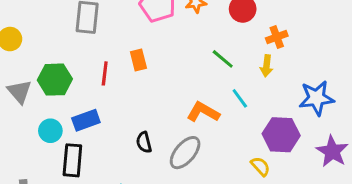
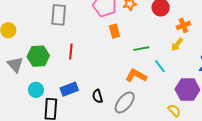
green line: (223, 59) -> (141, 49), moved, turned -49
orange rectangle: (138, 60) -> (114, 31), moved
yellow arrow: (266, 66) -> (177, 45), turned 32
blue rectangle: (86, 120) -> (69, 89), moved

